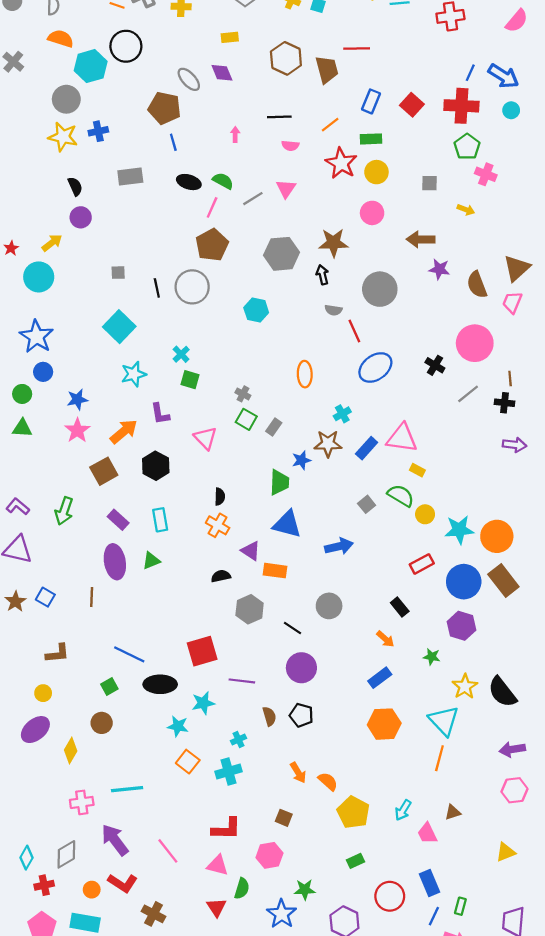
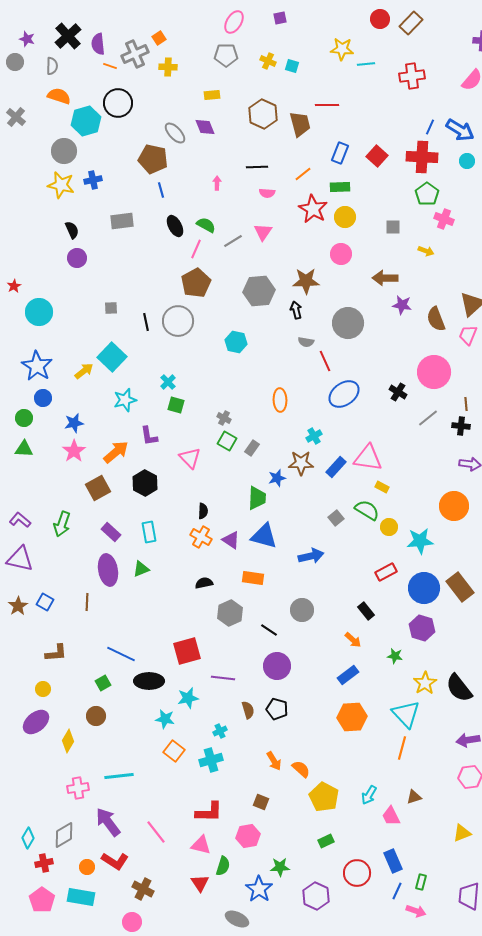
black ellipse: (189, 182) -> (175, 226), turned 45
yellow arrow: (52, 243) -> (84, 371), moved
orange circle: (497, 536) -> (454, 506), moved
purple triangle: (251, 551) -> (231, 540), moved

